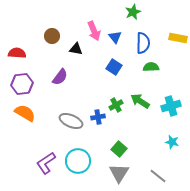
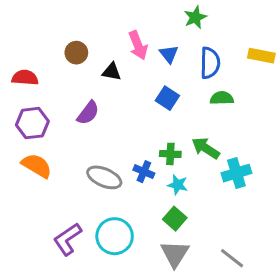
green cross: (116, 105) -> (170, 154), turned 32
cyan cross: (171, 106) -> (236, 173), moved
blue cross: (98, 117) -> (144, 172), turned 32
cyan star: (172, 142) -> (178, 185), moved

